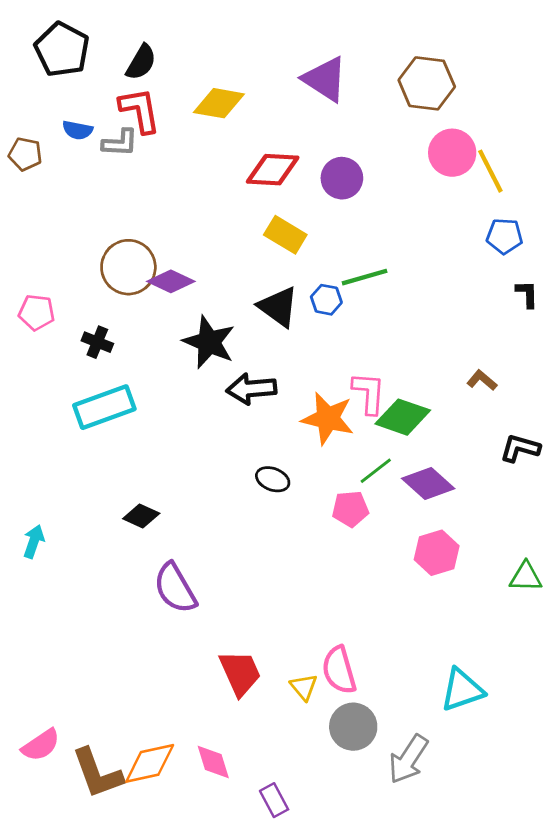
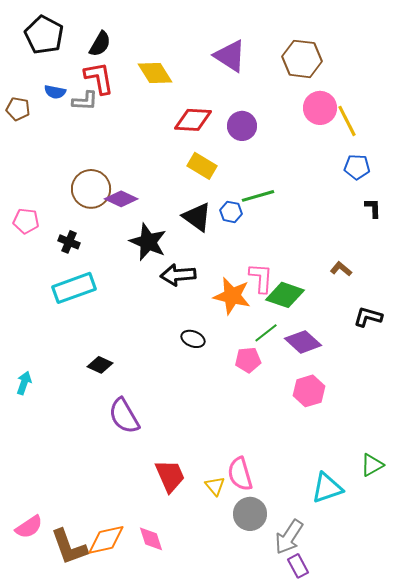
yellow diamond: (219, 103) -> (155, 73), turned 48
green triangle: (526, 577) -> (372, 465), moved, turned -30
purple rectangle: (274, 800) -> (298, 566), moved

